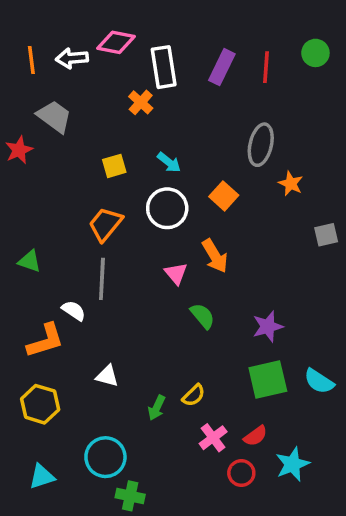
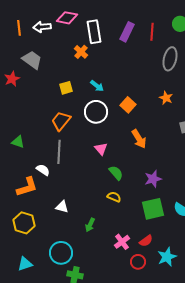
gray ellipse: (261, 145) -> (170, 59), moved
orange arrow: (215, 256) -> (139, 139), moved
yellow semicircle: (194, 395) -> (114, 197), moved, turned -112

